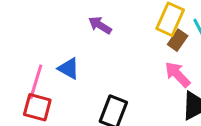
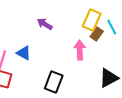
pink arrow: (178, 74) -> (80, 50), moved, turned 42

